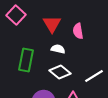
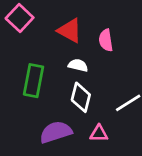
red triangle: (52, 24) -> (70, 31), turned -30
white diamond: (60, 72) -> (81, 97), turned 65

